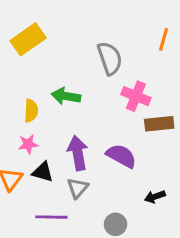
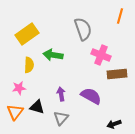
yellow rectangle: (28, 39) -> (27, 34), moved
pink star: (28, 144) -> (19, 88), moved
purple arrow: (78, 153) -> (61, 94), size x0.6

